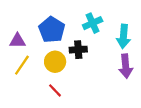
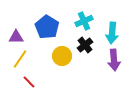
black cross: (78, 50) -> (85, 45), moved, turned -35
yellow circle: (55, 62) -> (62, 56), moved
red line: (55, 90) -> (29, 82), moved

